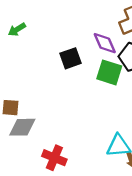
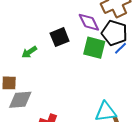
green arrow: (17, 29) -> (29, 52), moved

